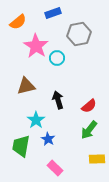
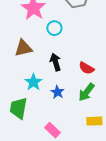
cyan circle: (57, 58) -> (54, 28), moved
red semicircle: (89, 106) -> (86, 68), turned 70
blue star: (48, 139) -> (57, 92), moved

